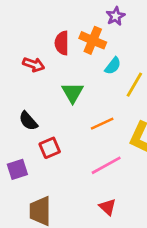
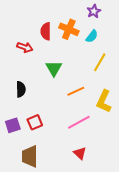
purple star: (116, 16) -> (94, 11), moved
cyan semicircle: (113, 66) -> (92, 36), moved
black semicircle: (28, 121) -> (21, 89), turned -140
red square: (50, 148) -> (35, 122), moved

